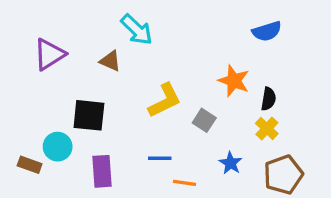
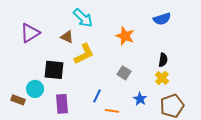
orange star: (234, 81) -> (125, 36), moved
yellow L-shape: (165, 100) -> (84, 54), moved
blue line: (160, 158) -> (97, 96), turned -64

